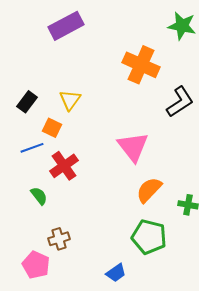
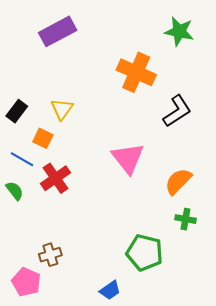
blue line: (32, 148) -> (22, 159), turned 50
orange semicircle: (149, 190) -> (178, 181), moved
green semicircle: (39, 196) -> (15, 191), moved

